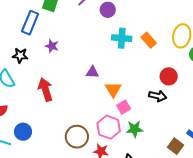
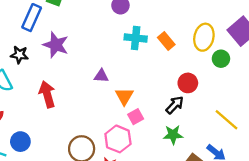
purple star: (52, 46) -> (56, 45), size x1.6
black arrow: (158, 96) -> (175, 105), turned -60
green star: (135, 129) -> (173, 135), moved

